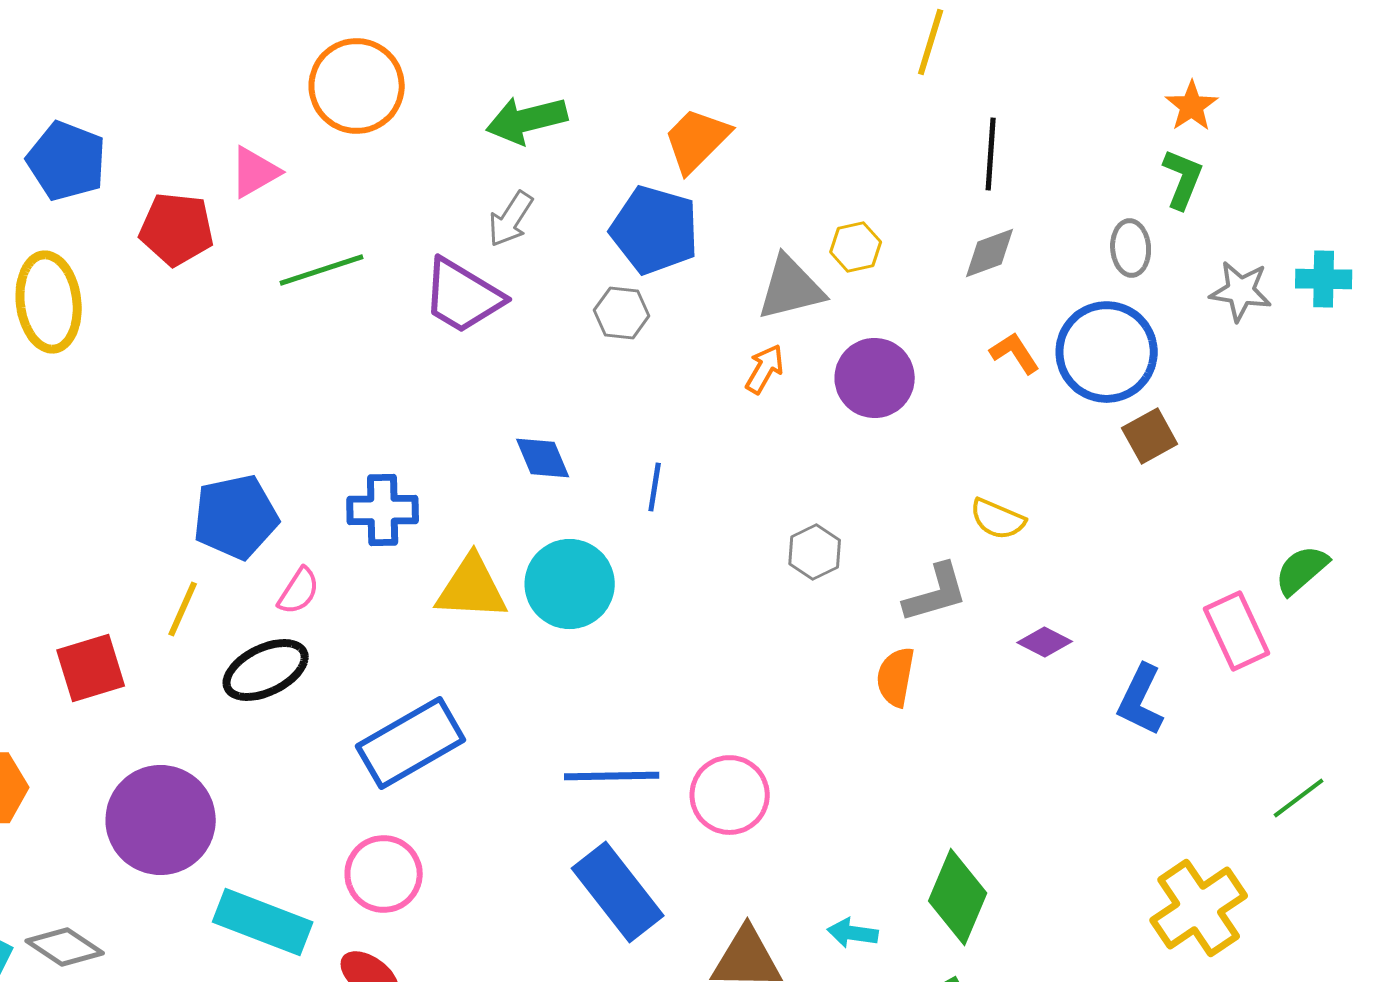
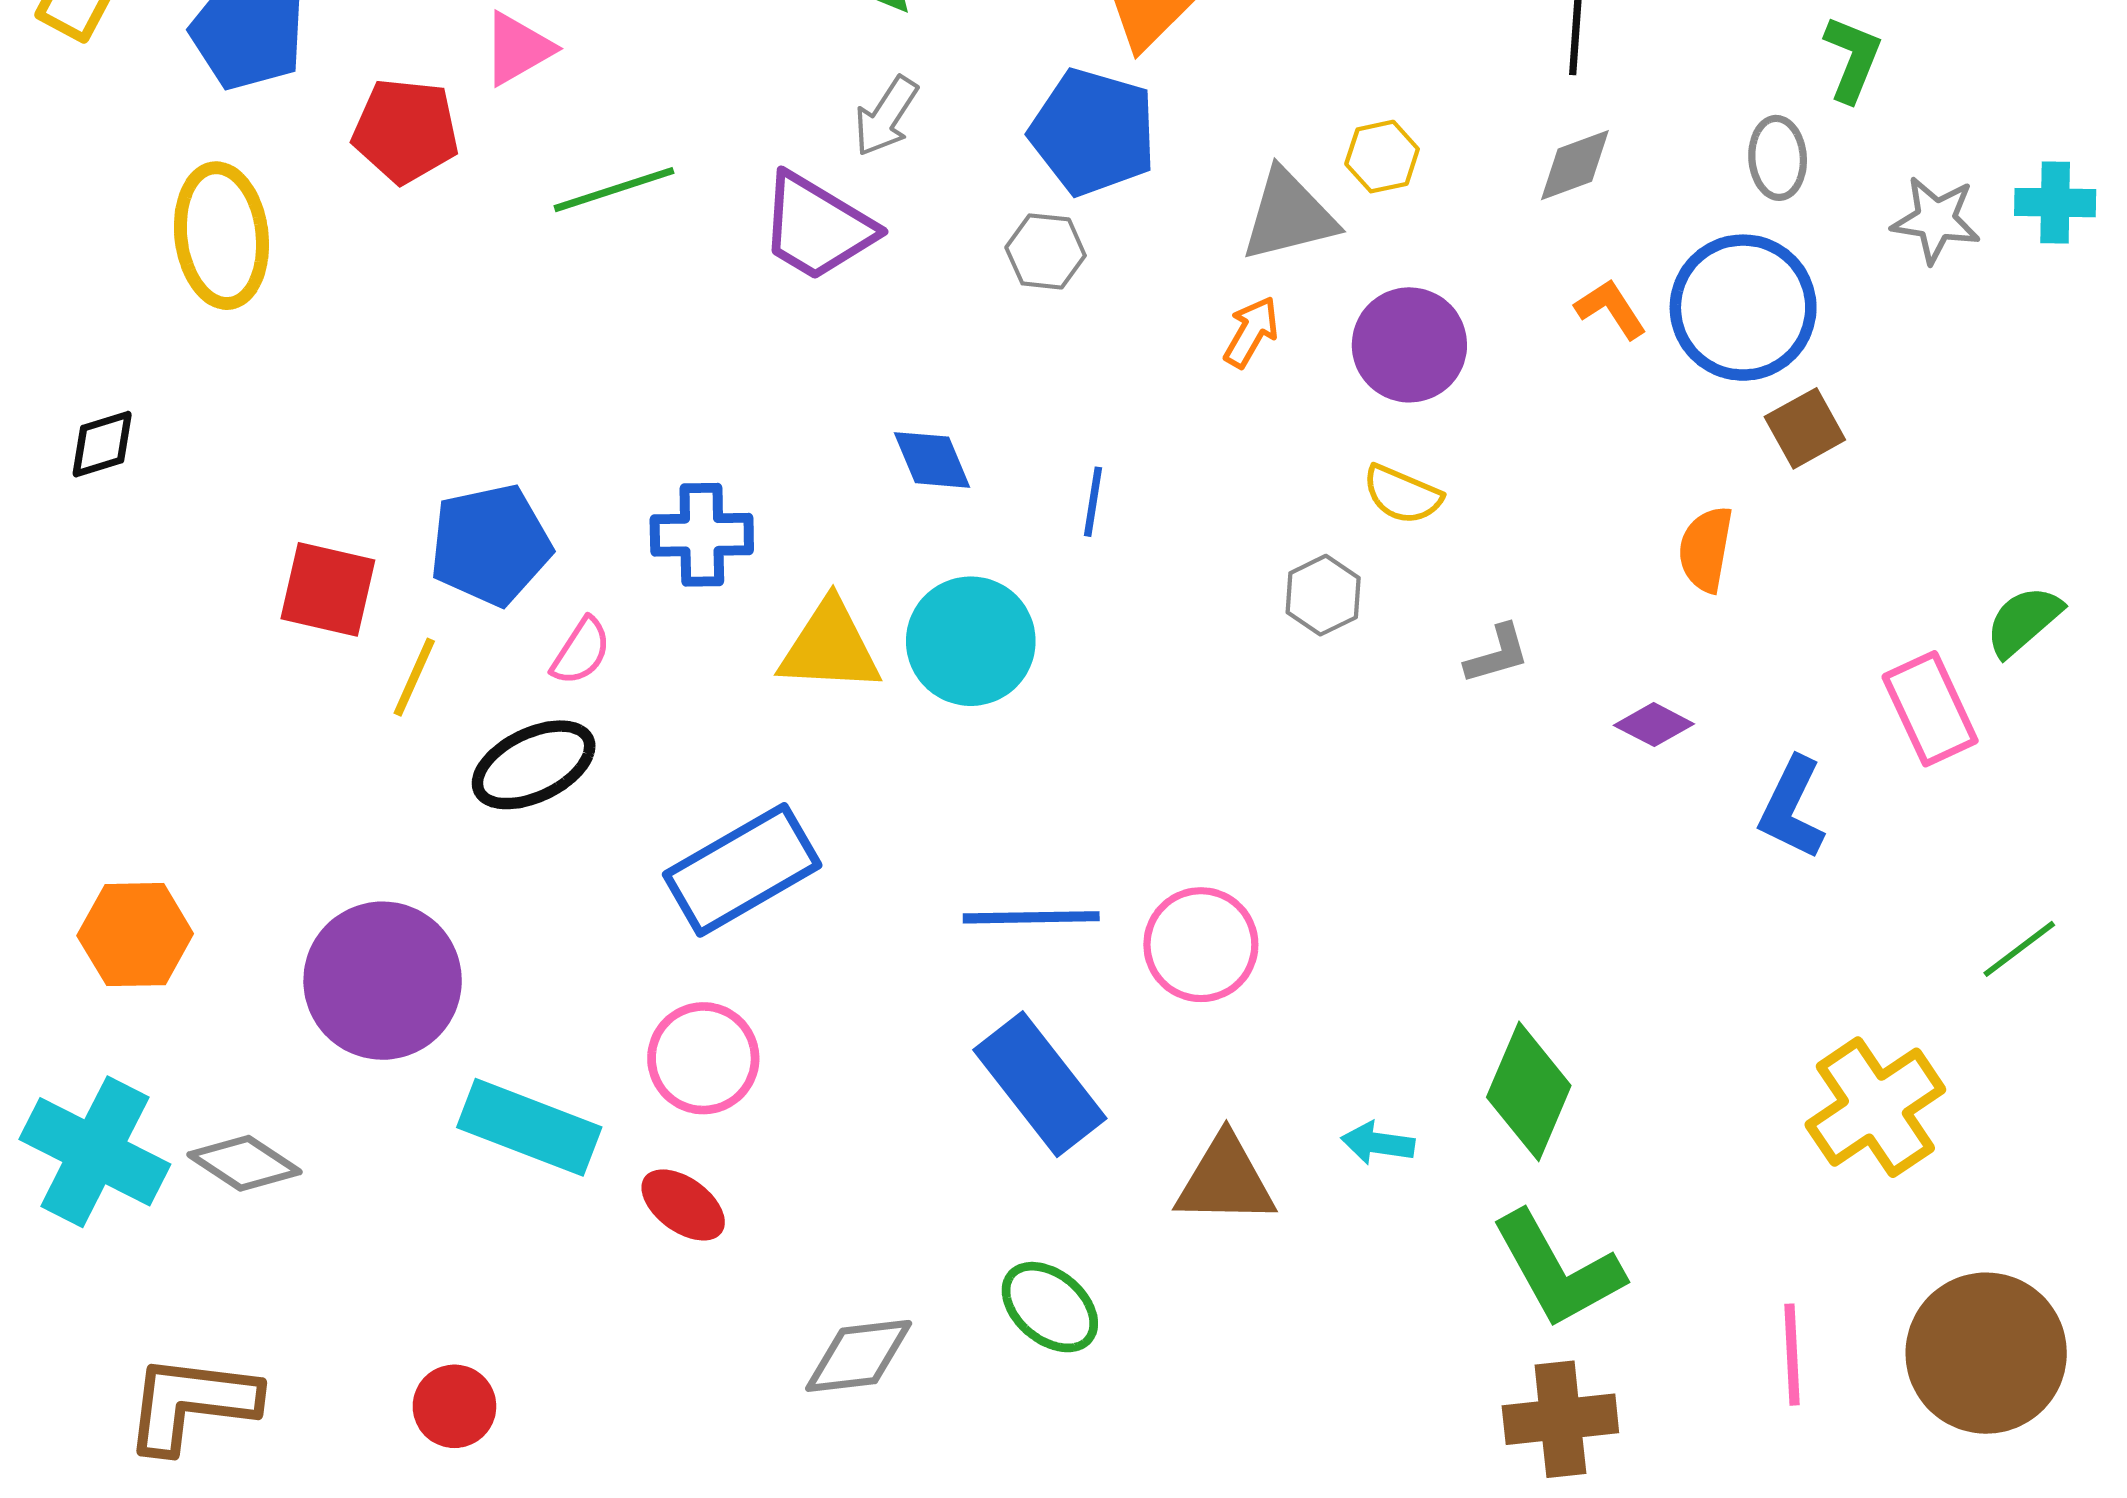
yellow semicircle: (998, 519) -> (1402, 494), moved
gray L-shape: (936, 593) -> (1497, 654), size x0.7
red square: (91, 668) -> (328, 589), moved, turned 30
orange semicircle: (896, 677) -> (1706, 549), moved

